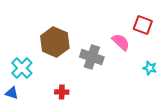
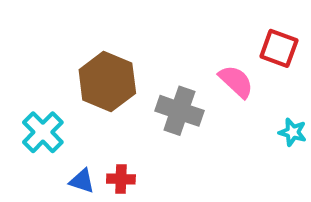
blue triangle: (12, 93) -> (82, 181), moved

